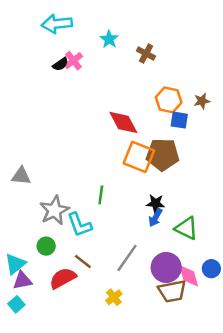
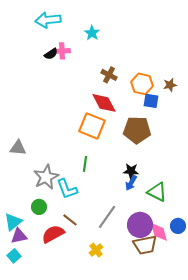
brown cross: (146, 53) -> (109, 75), moved
pink cross: (73, 61) -> (62, 51), turned 35
orange square: (139, 157) -> (92, 126), moved

